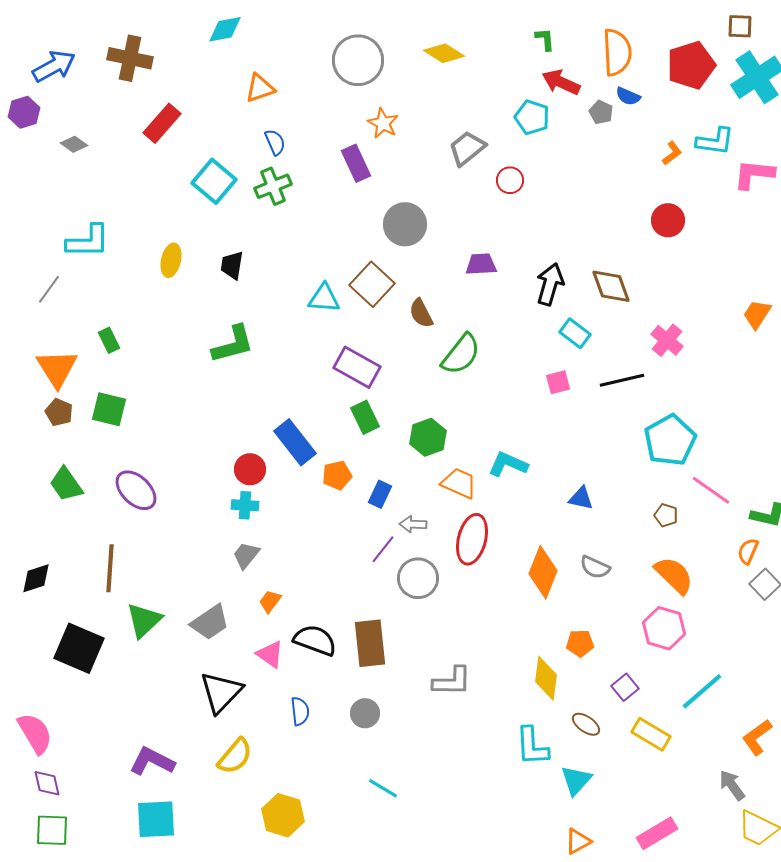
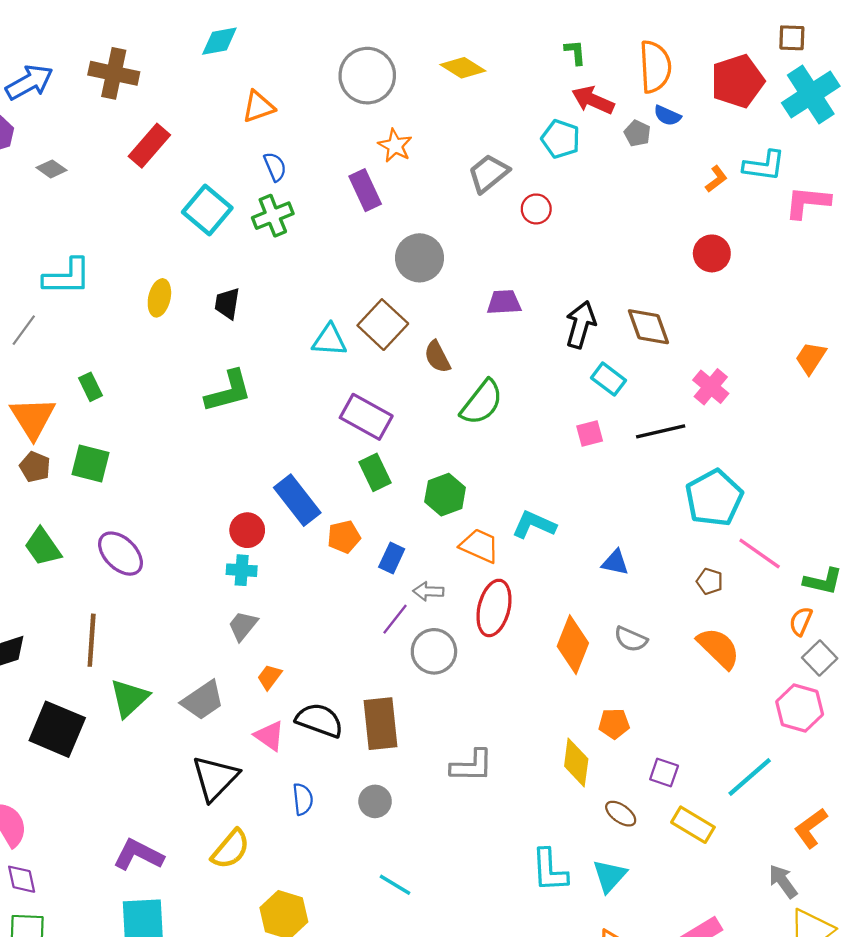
pink hexagon: (664, 628) -> (800, 708), moved
purple square: (625, 687) -> (664, 772), turned -32
cyan L-shape: (532, 746) -> (550, 870), moved

